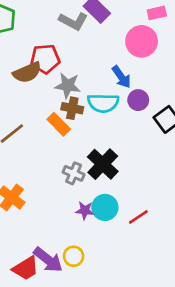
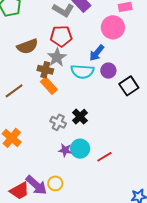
red pentagon: (45, 59) -> (61, 36), moved
blue arrow: (121, 77) -> (97, 53), turned 72
gray star: (68, 85) -> (57, 57), turned 30
brown cross: (72, 108) -> (45, 70), moved
black cross: (103, 164) -> (80, 117), size x0.7

